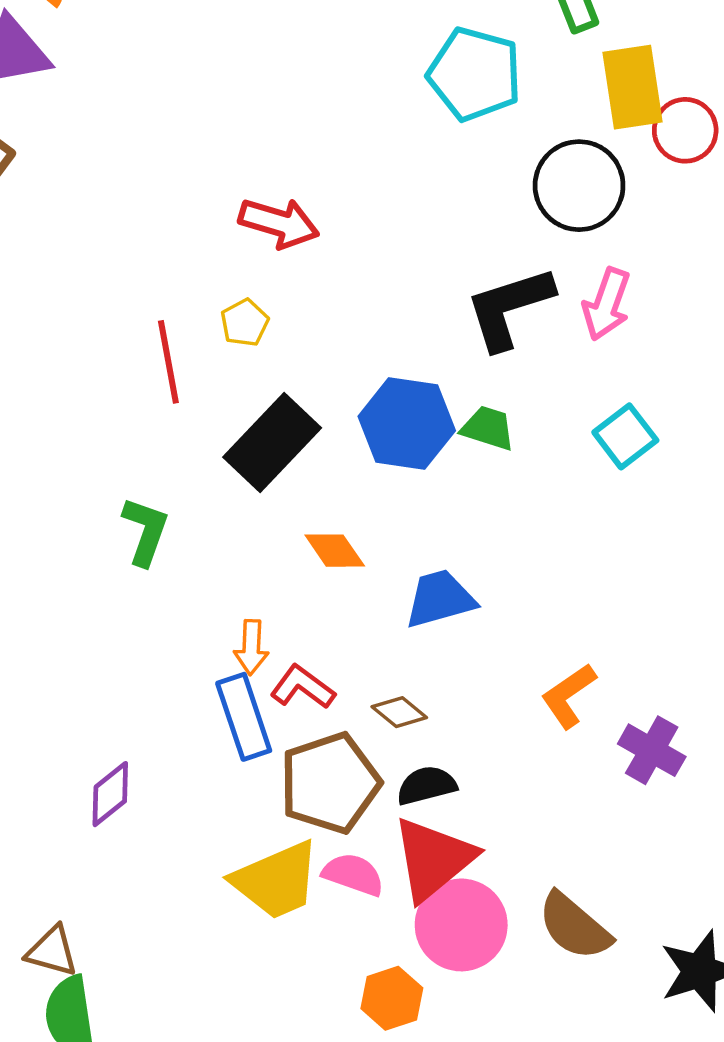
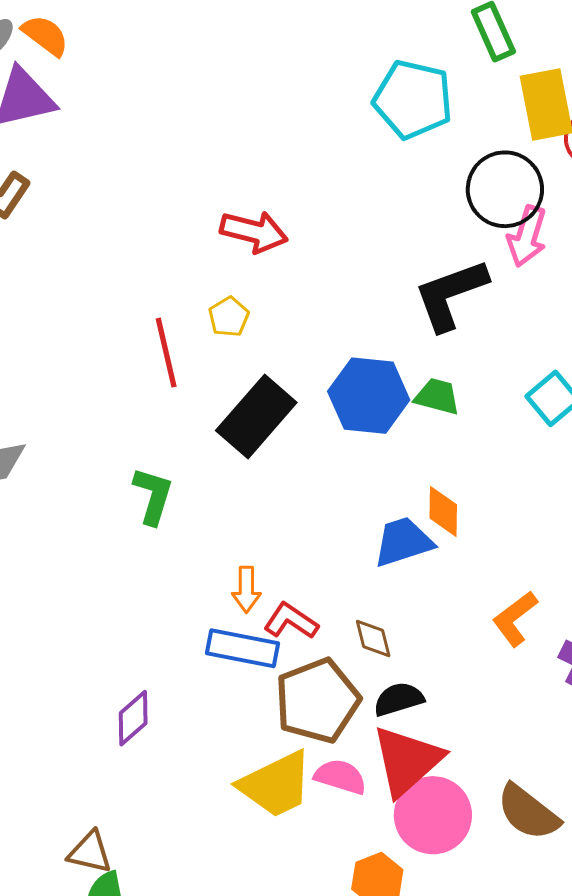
pink arrow: (607, 304) -> (527, 236), moved
orange diamond: (335, 551) -> (443, 511), moved, turned 38
brown diamond: (399, 712) -> (373, 638), turned 39
blue rectangle: (244, 717) -> (242, 648), turned -58

